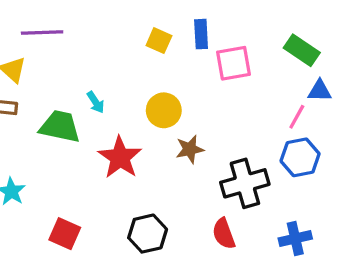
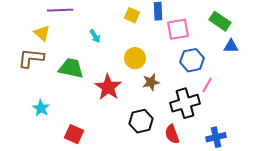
cyan arrow: (96, 102) -> (95, 36), moved
pink line: (297, 117) -> (207, 85), moved
blue hexagon: (300, 157) -> (192, 60), moved
black hexagon: (148, 234) -> (141, 121), moved

